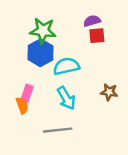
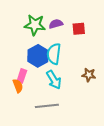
purple semicircle: (92, 21) -> (56, 24), moved
blue hexagon: (40, 53) -> (38, 56), moved
cyan semicircle: (66, 66) -> (54, 54), turned -70

